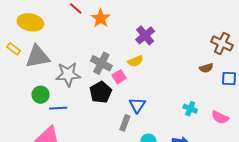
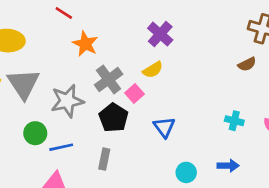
orange star: (101, 18) -> (85, 44), moved
gray triangle: (38, 57) -> (24, 84), turned -44
gray cross: (101, 63) -> (109, 80), turned 35
gray rectangle: (125, 123) -> (104, 159), moved

